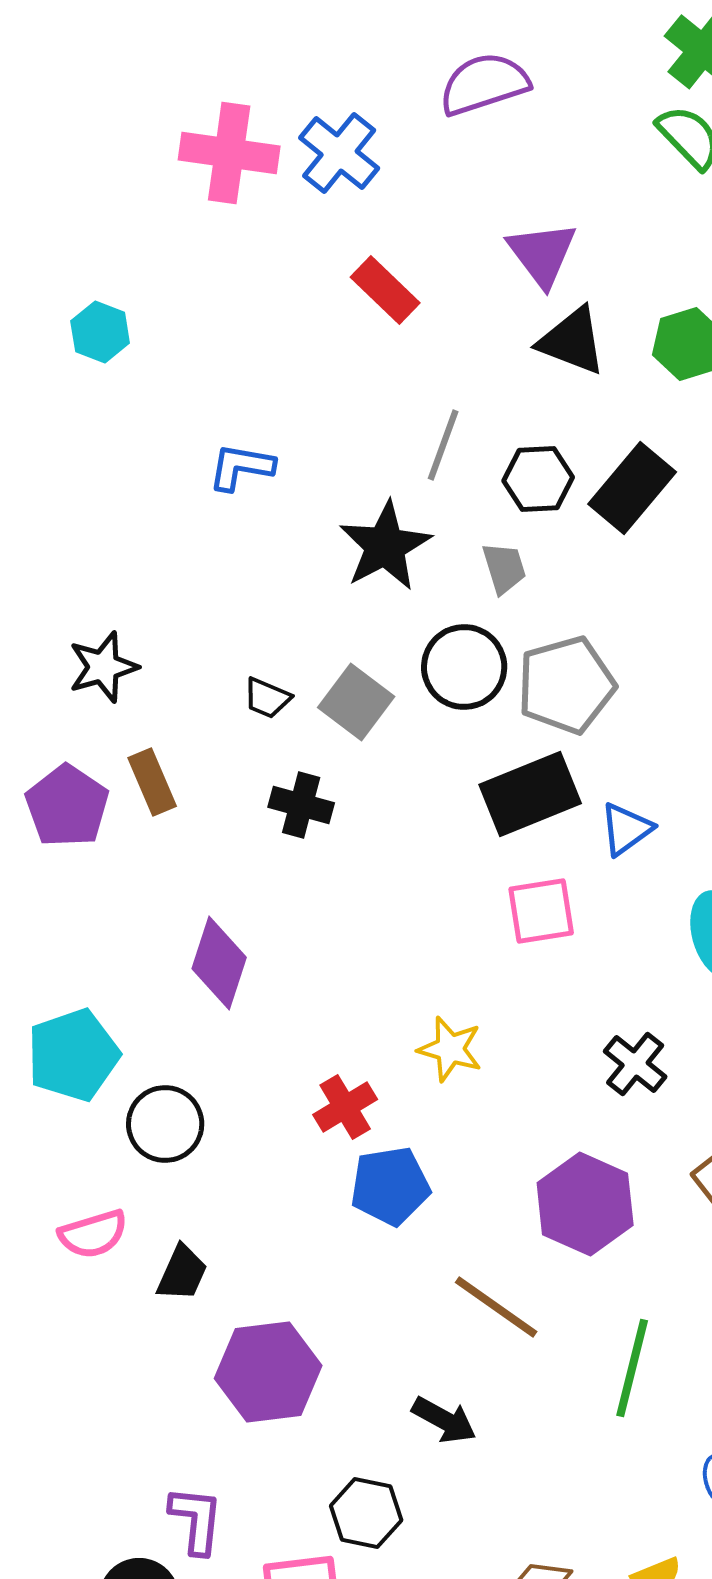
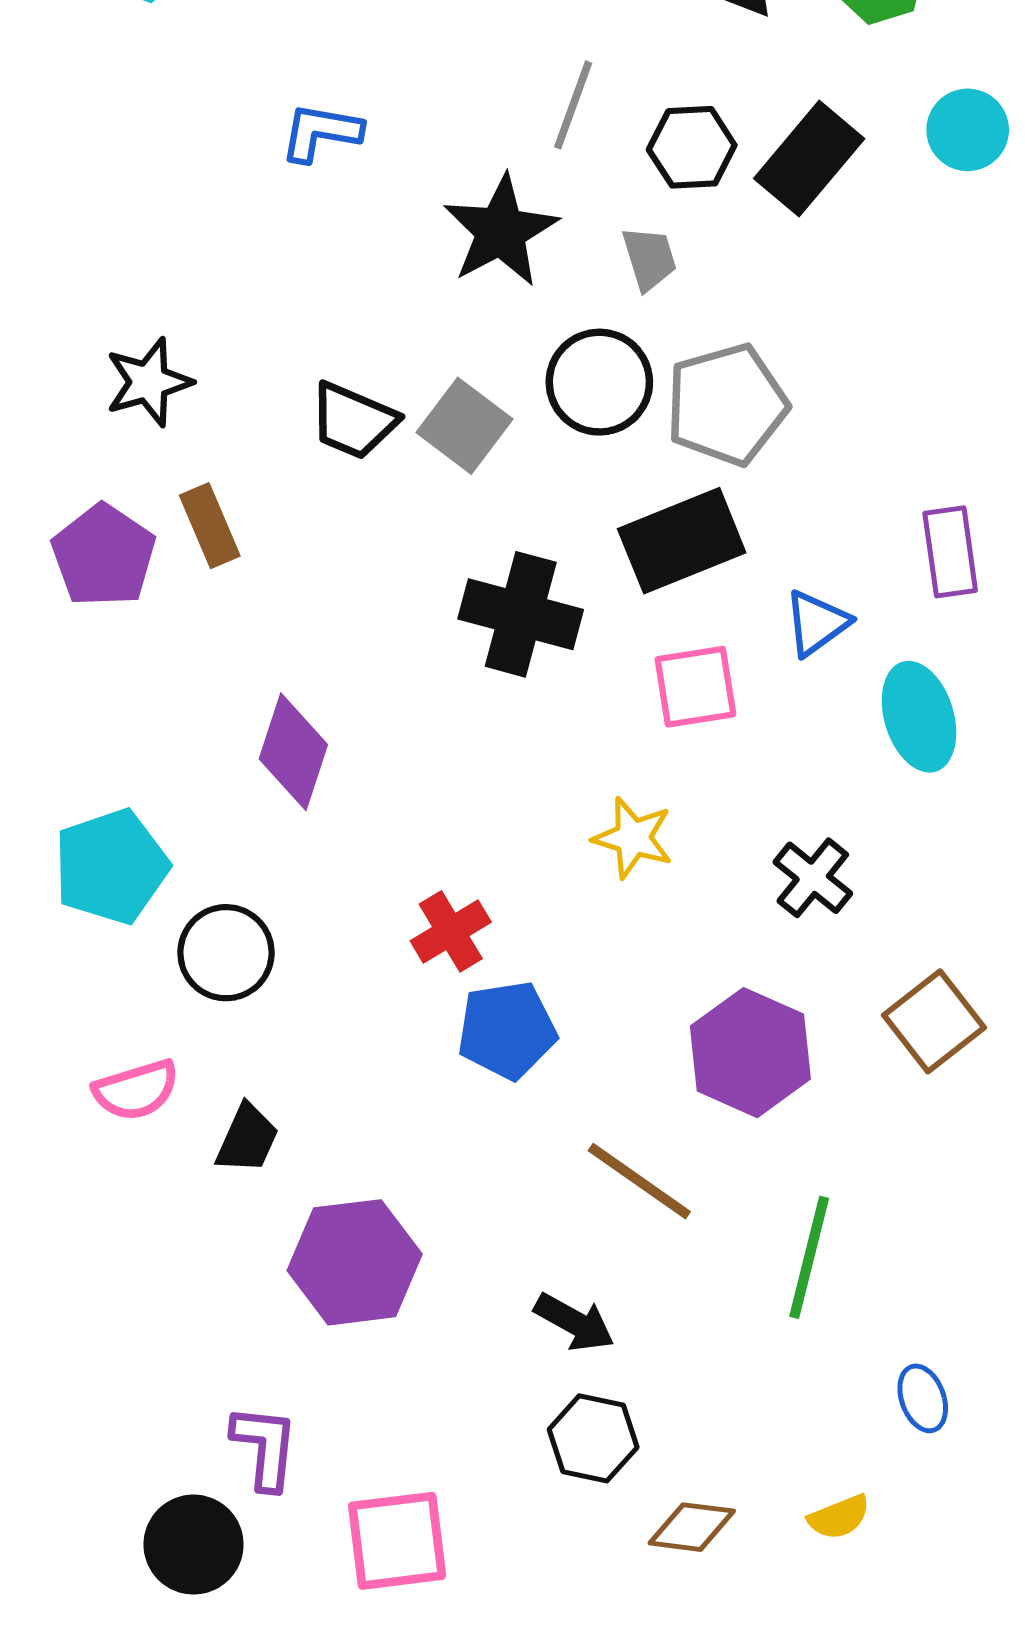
black trapezoid: (267, 698) -> (353, 421), size x1.5
black cross: (301, 805) -> (521, 614), moved, size x1.5
blue triangle: (626, 829) -> (817, 623), moved
yellow star: (450, 1049) -> (633, 838), moved
black hexagon: (366, 1513) -> (593, 1438), moved

